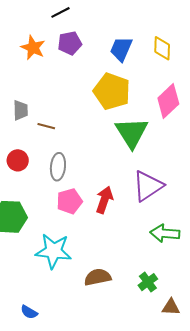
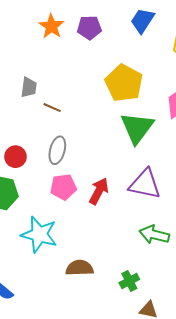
blue trapezoid: (121, 49) -> (142, 21), moved
red circle: (18, 160) -> (16, 157), moved
purple triangle: (148, 186) -> (145, 184), turned 36

